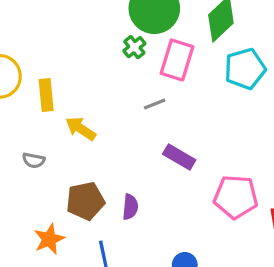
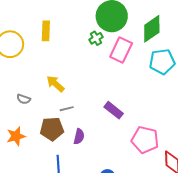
yellow rectangle: (46, 95) -> (46, 31), moved
gray line: (155, 104) -> (67, 109), moved
orange star: (49, 239) -> (16, 136), moved

